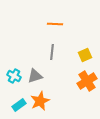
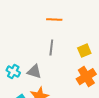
gray triangle: (35, 76) -> (34, 72), turned 35

